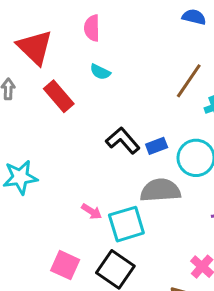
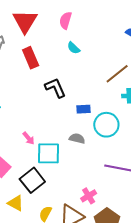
cyan semicircle: (100, 72) -> (74, 48), moved
black L-shape: (123, 141) -> (55, 88), moved
gray semicircle: (160, 190) -> (77, 138), size x0.6

